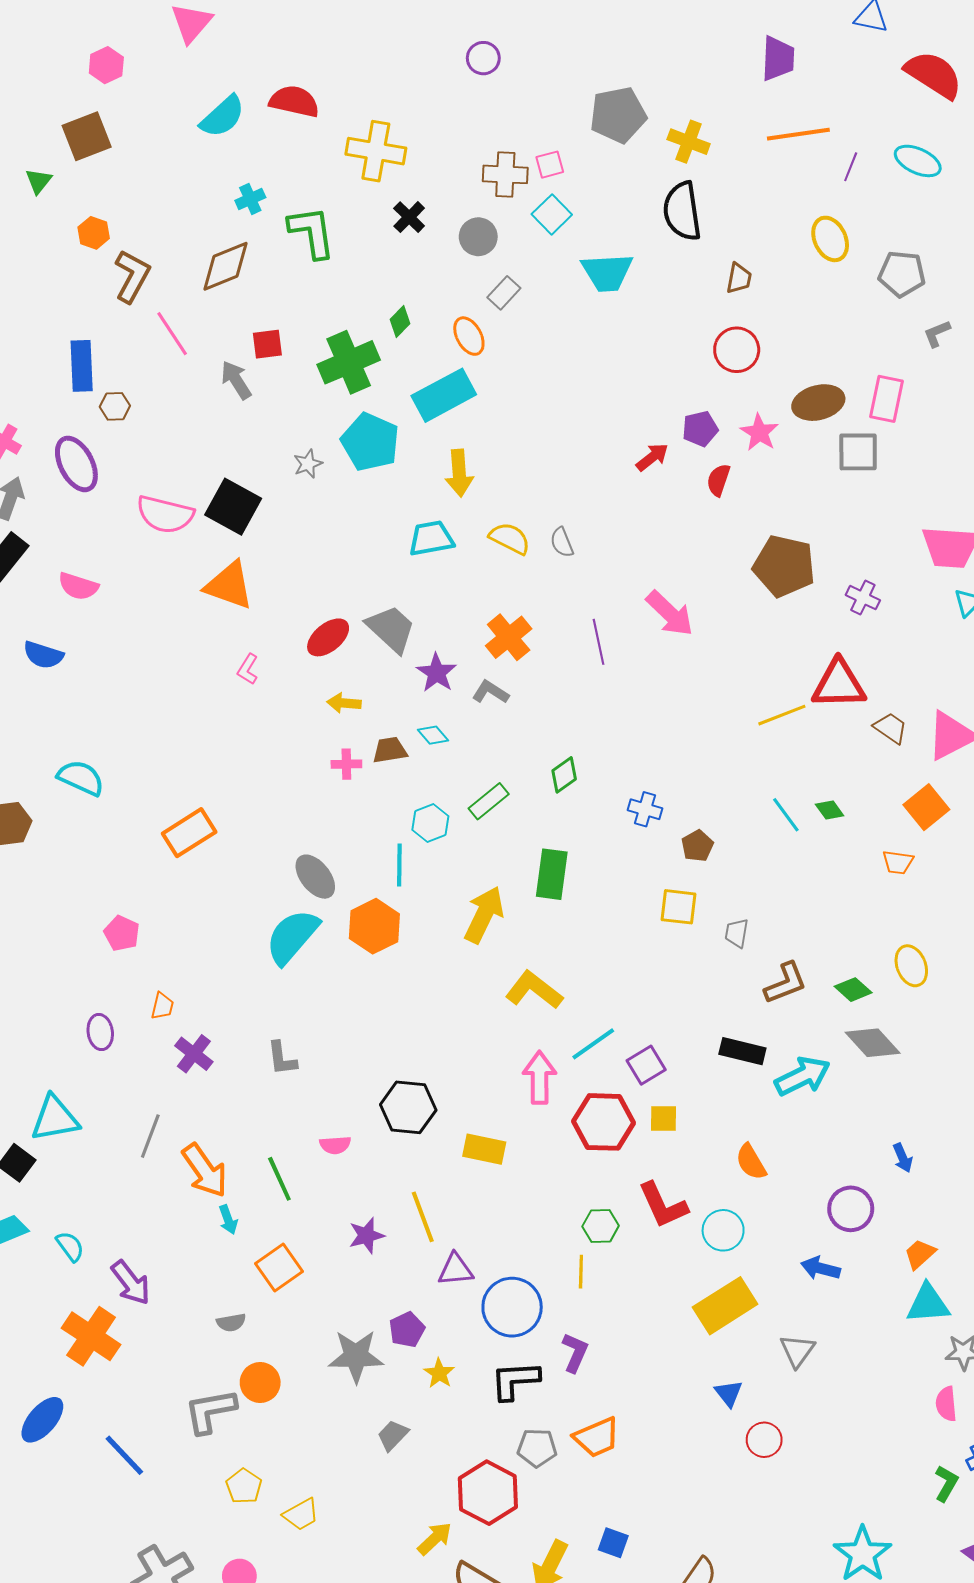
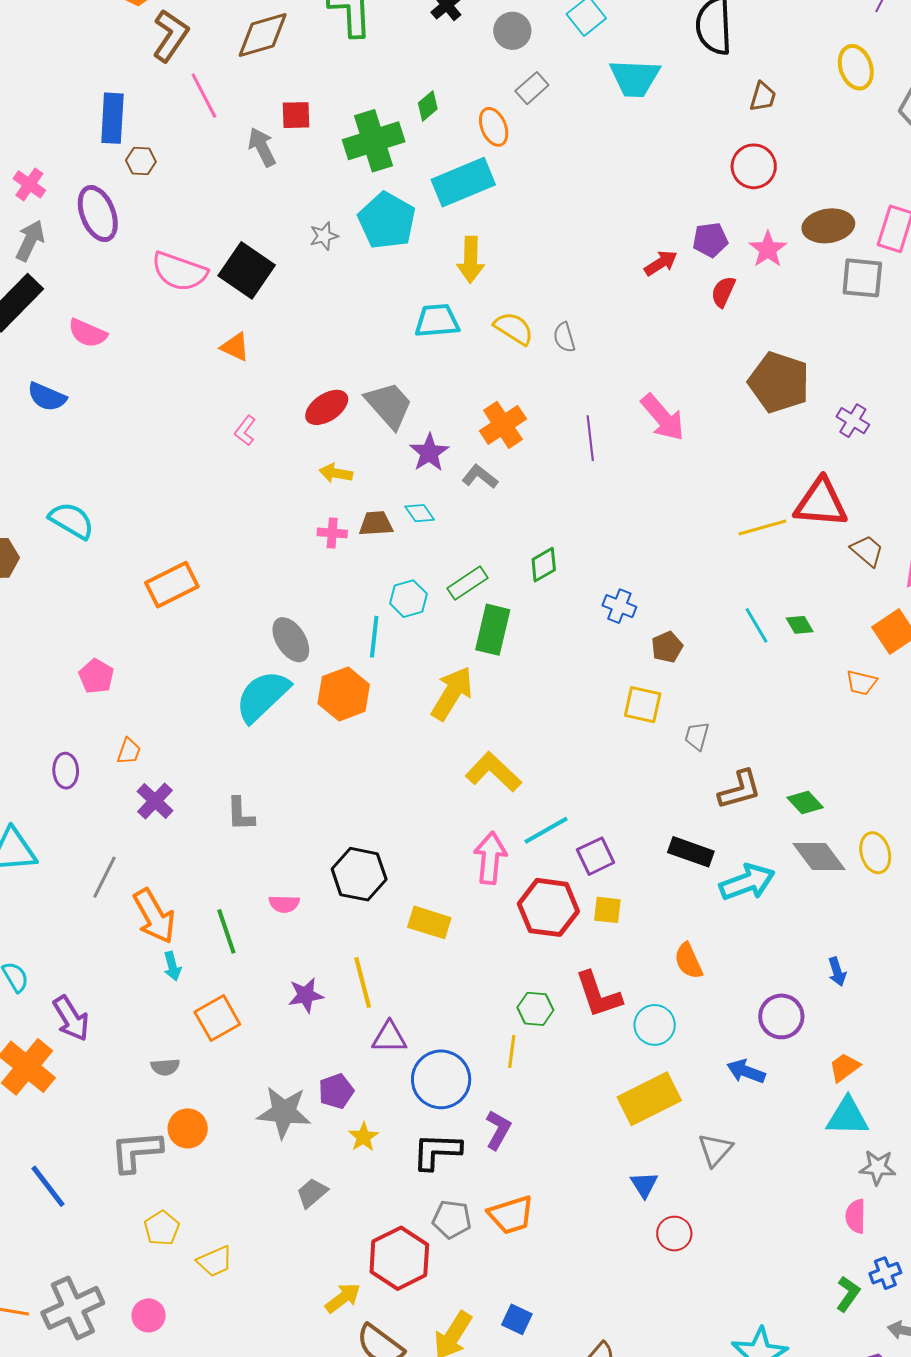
orange triangle: (229, 585) -> (235, 347), size x0.6
green rectangle: (552, 874) -> (493, 630), moved
yellow ellipse: (911, 966) -> (875, 853), moved

